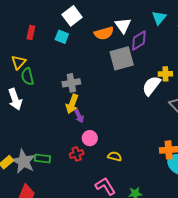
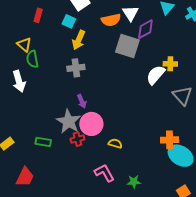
gray square: (122, 58) -> (127, 46), turned 30
yellow triangle: (19, 62) -> (24, 45), turned -35
yellow arrow: (72, 104) -> (79, 40), moved
pink circle: (90, 138) -> (91, 124), size x1.5
gray star: (24, 161) -> (69, 122), moved

